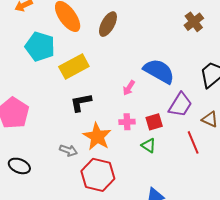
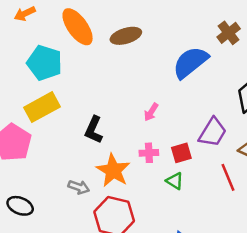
brown ellipse: (108, 24) -> (126, 36), turned 45
yellow rectangle: (74, 66) -> (42, 107), moved
blue semicircle: (159, 71) -> (190, 62), moved, turned -68
black L-shape: (81, 103) -> (94, 130), turned -55

